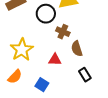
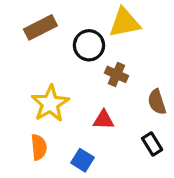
brown semicircle: (77, 49) -> (157, 102), moved
orange semicircle: (15, 77) -> (39, 147), turned -49

